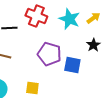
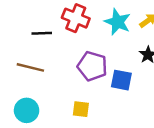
yellow square: (32, 88) -> (81, 109), moved

